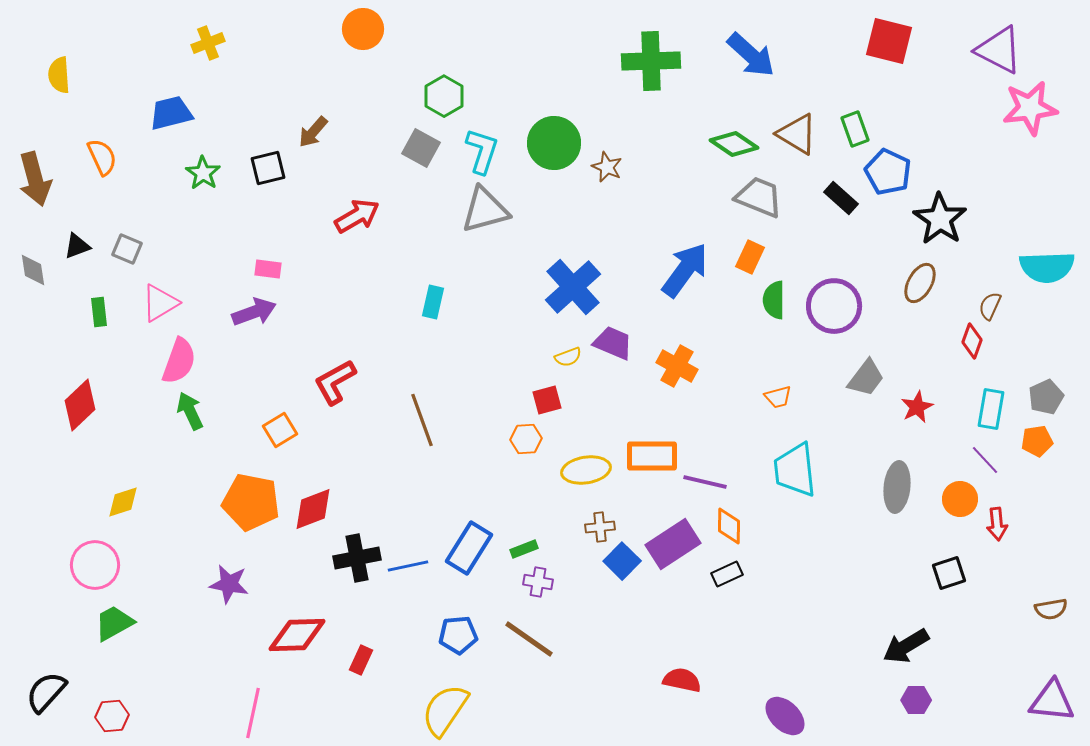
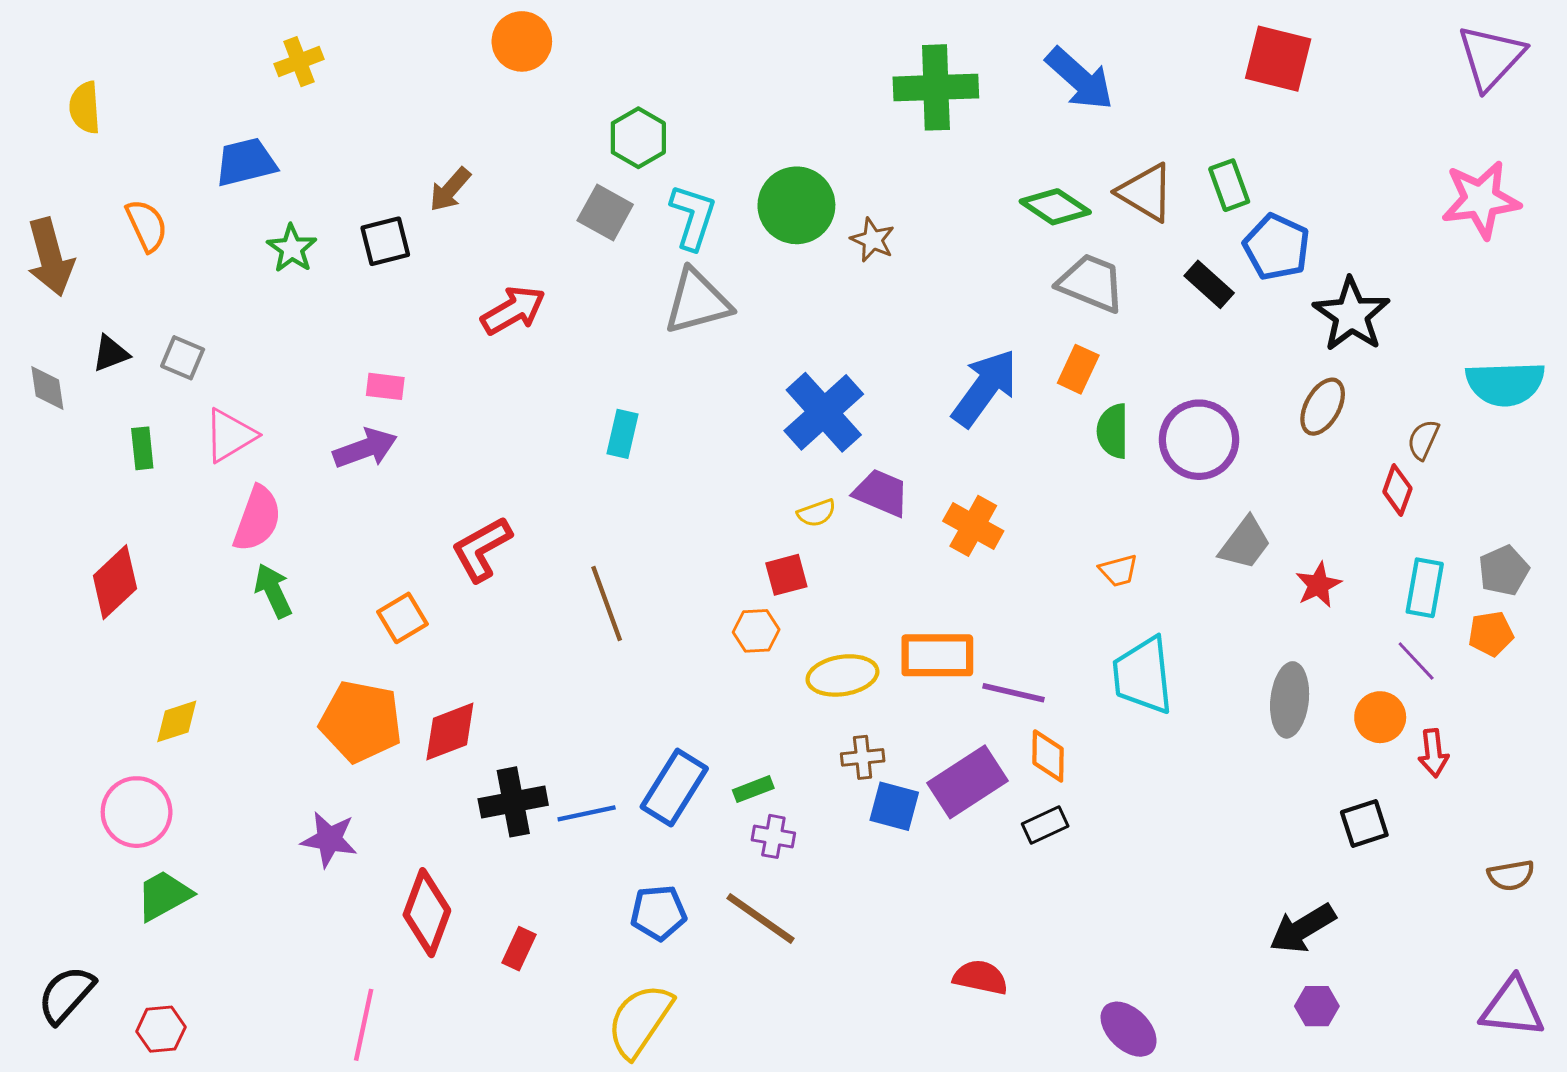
purple triangle: (999, 50) -> (1491, 57), moved, turned 46
pink star: (1030, 108) -> (1481, 200), moved
blue square: (622, 561) -> (894, 806), turned -30
red diamond: (297, 635) -> (427, 913), turned -68

